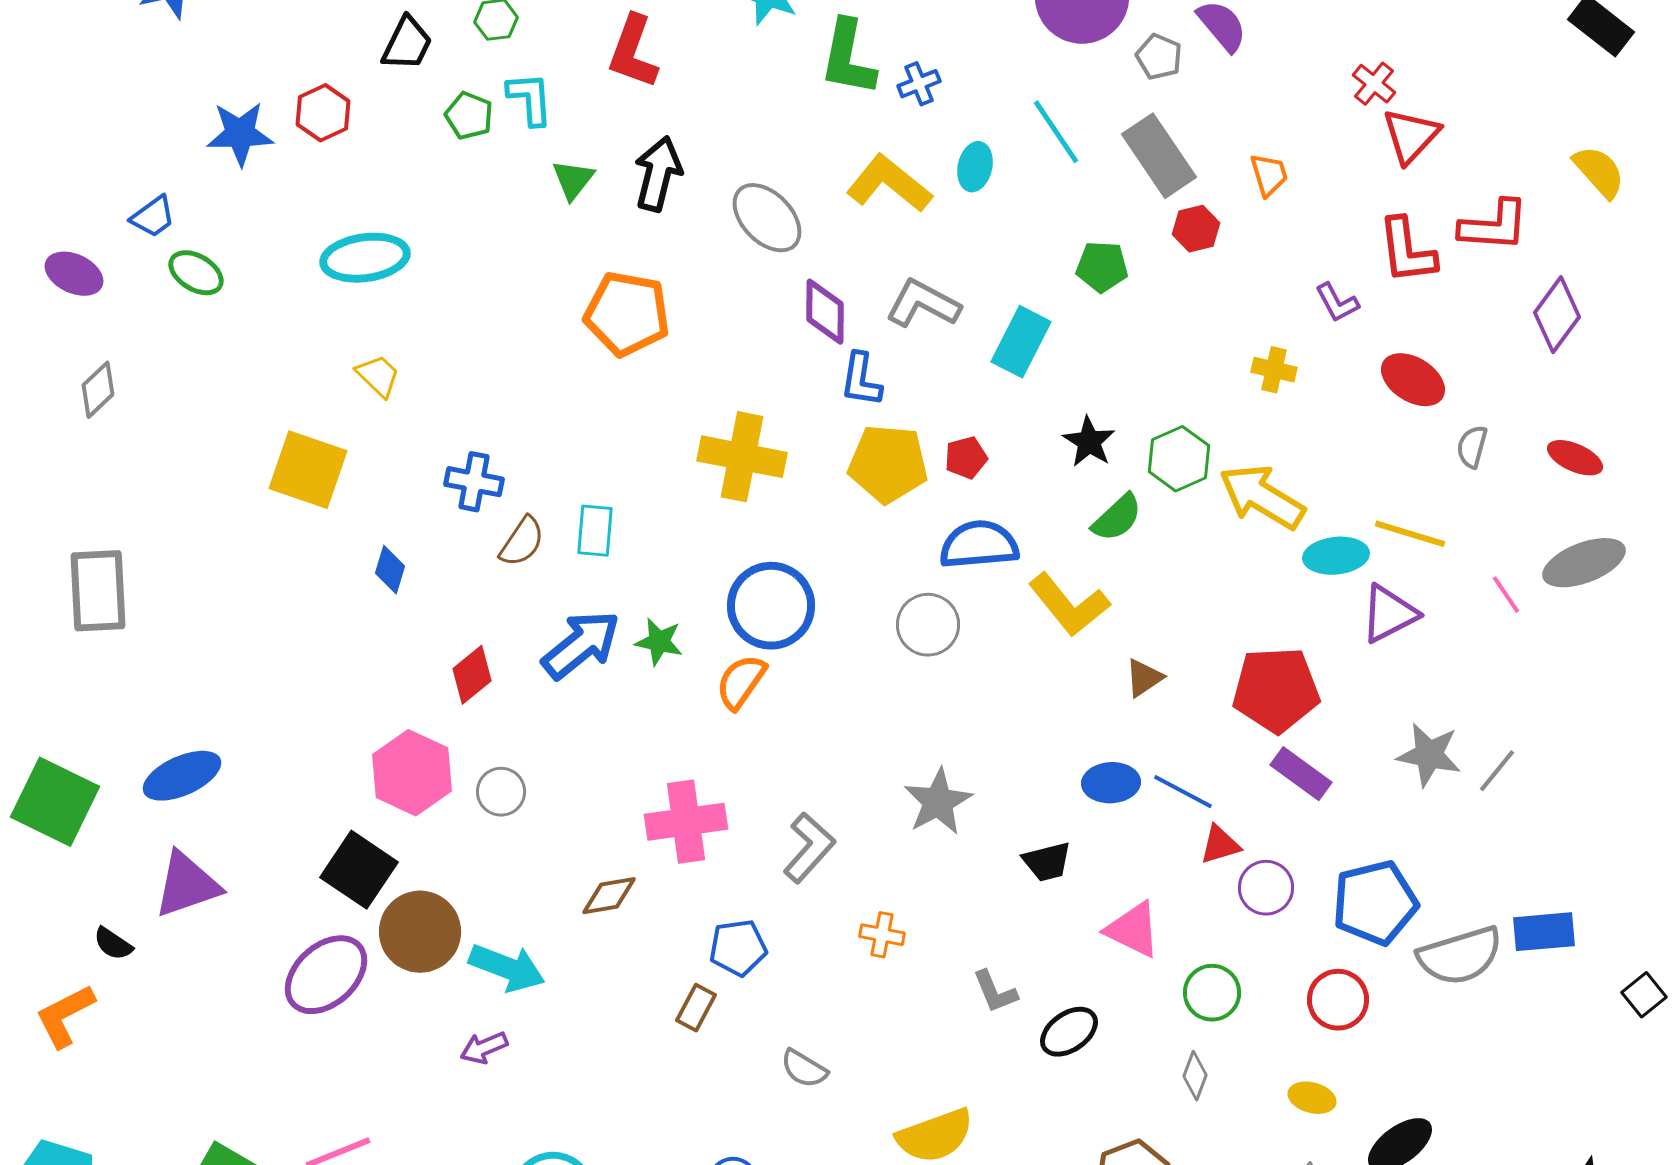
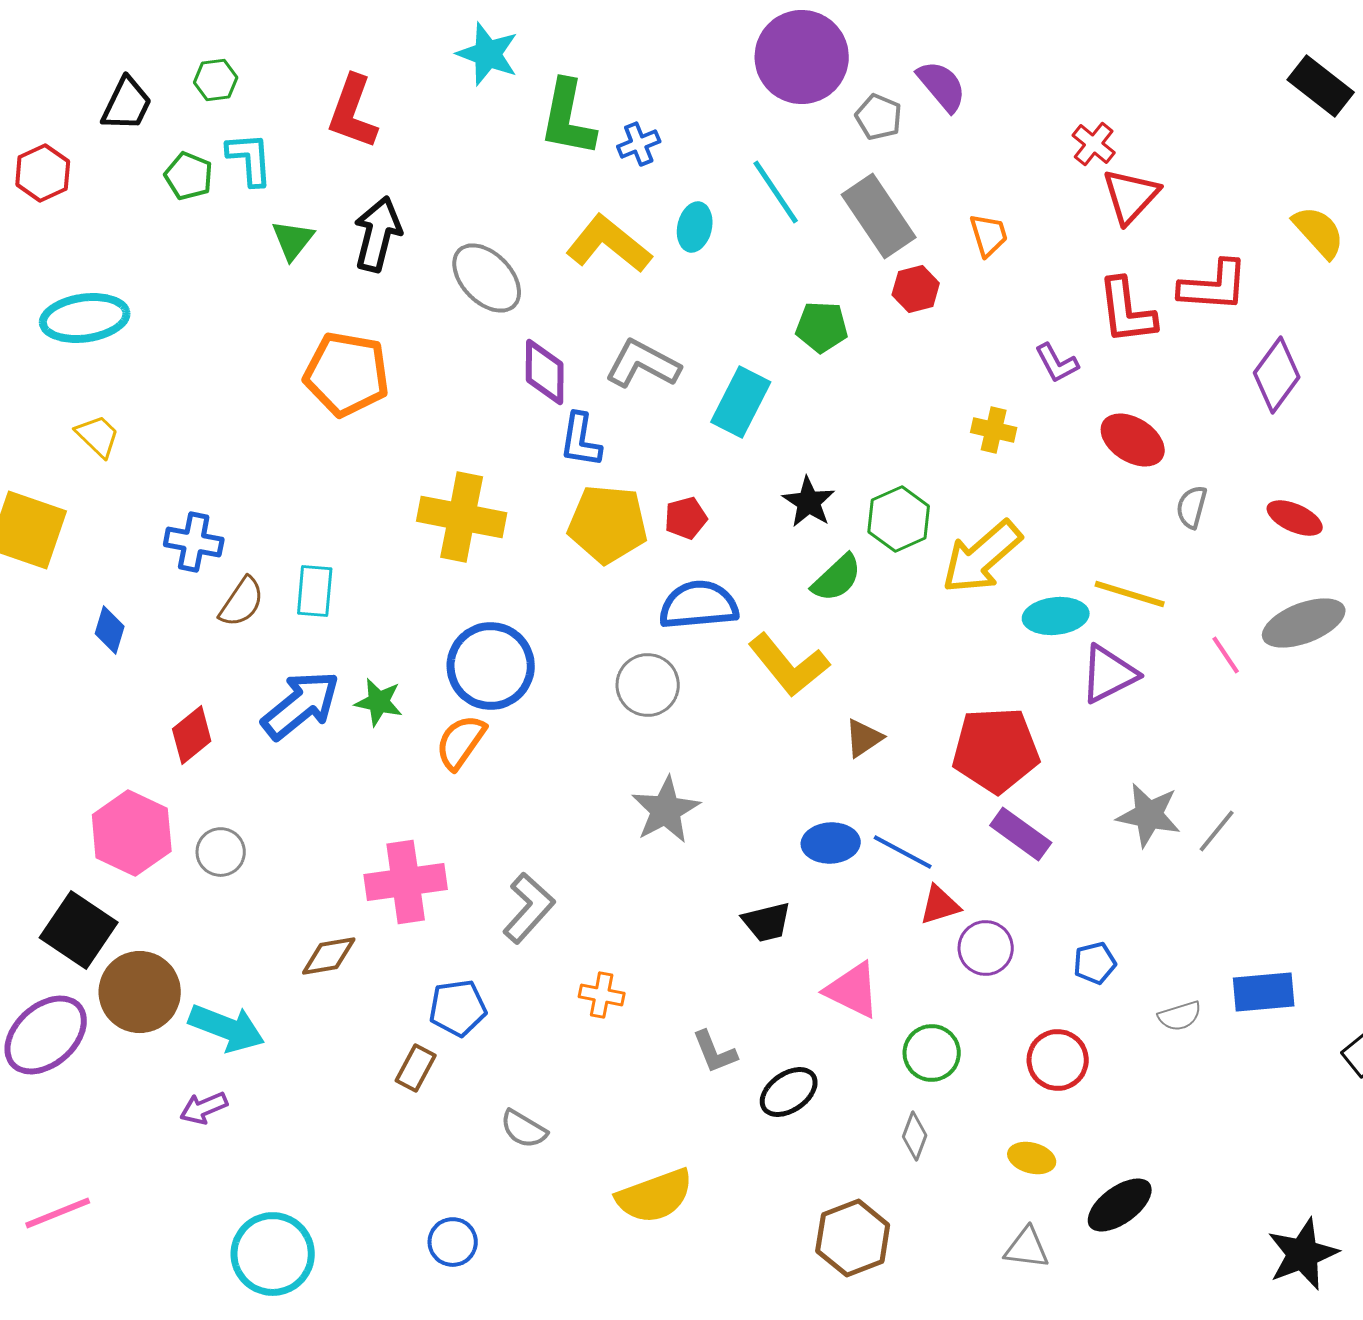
yellow arrow: (1262, 497) -> (982, 557), turned -72
gray star: (938, 802) -> (666, 810), moved
blue pentagon: (1375, 903) -> (1095, 963), size x0.5
gray semicircle: (1460, 956) -> (1180, 1016), size x0.5

